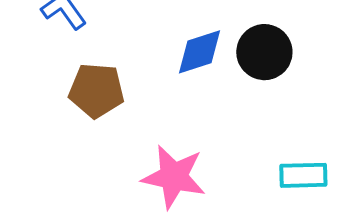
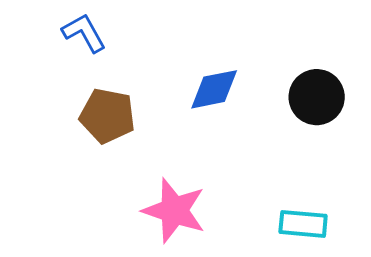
black circle: (264, 52) -> (317, 97), moved

